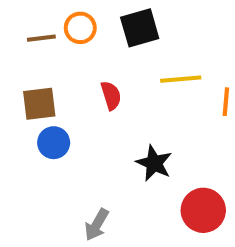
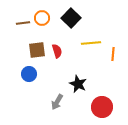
black square: (140, 28) -> (71, 18), turned -30
brown square: (39, 104) -> (37, 50), moved
gray arrow: (97, 225) -> (57, 102), moved

